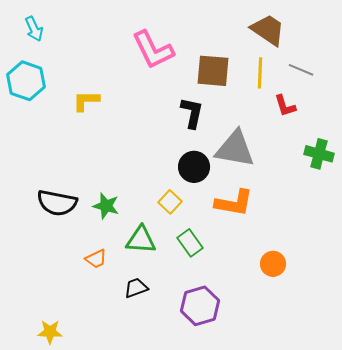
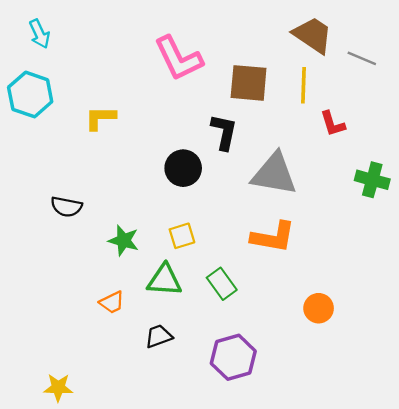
gray line: (301, 70) -> (362, 58), moved
black circle: (194, 167) -> (183, 168), moved
yellow square: (170, 202) -> (182, 236), moved, turned 30
black semicircle: (57, 203) -> (66, 207), moved, size x0.7

